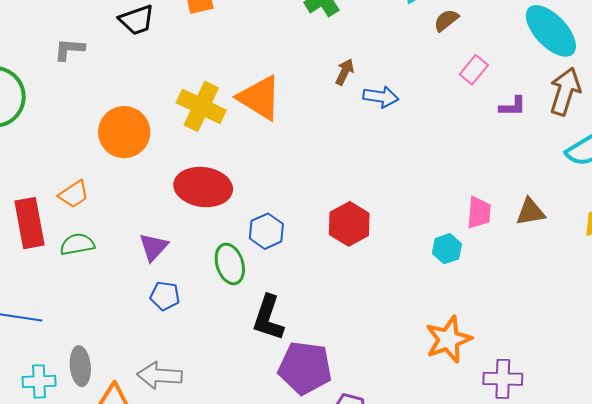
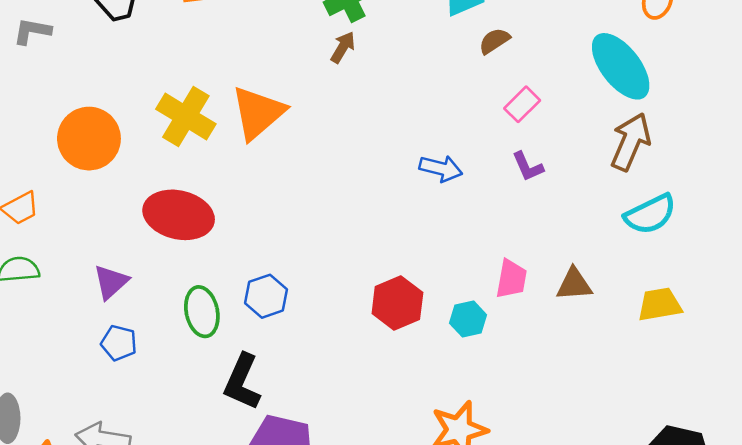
brown arrow: (345, 72) -> (343, 47), moved
blue arrow: (381, 97) -> (441, 168), moved
orange triangle: (260, 98) -> (258, 113), turned 42
purple L-shape: (513, 106) -> (528, 167), moved, turned 60
red hexagon: (349, 224) -> (397, 303), moved
blue hexagon: (266, 231) -> (266, 296), moved

